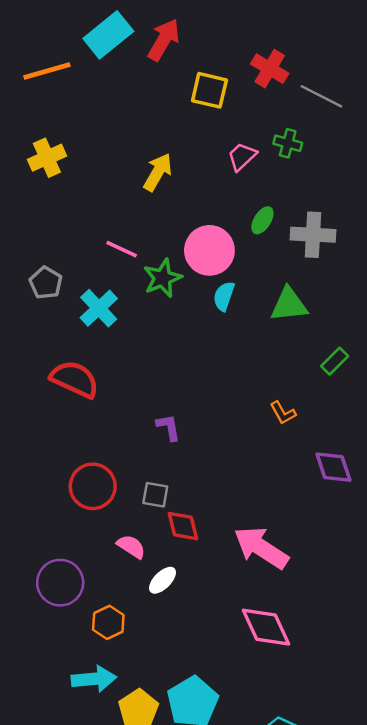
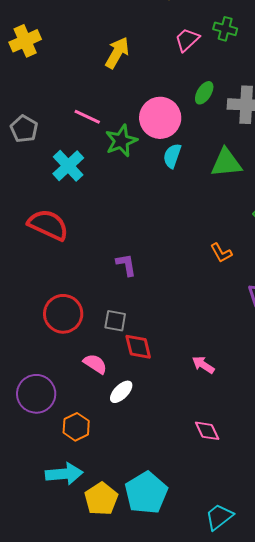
gray pentagon: (46, 283) -> (24, 129), moved
pink arrow: (261, 548) -> (203, 365), size x0.5
pink diamond: (266, 627) -> (207, 431), size x0.6

